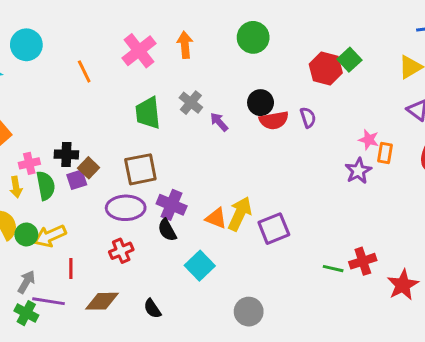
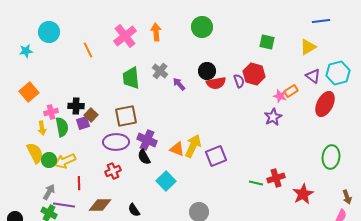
green square: (349, 60) -> (267, 42), turned -35
red hexagon: (326, 68) -> (254, 74), moved
orange rectangle: (385, 153) -> (291, 91), moved, turned 48

